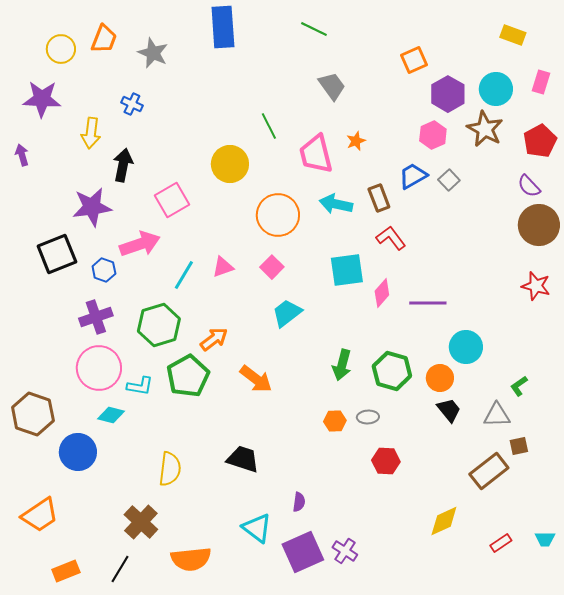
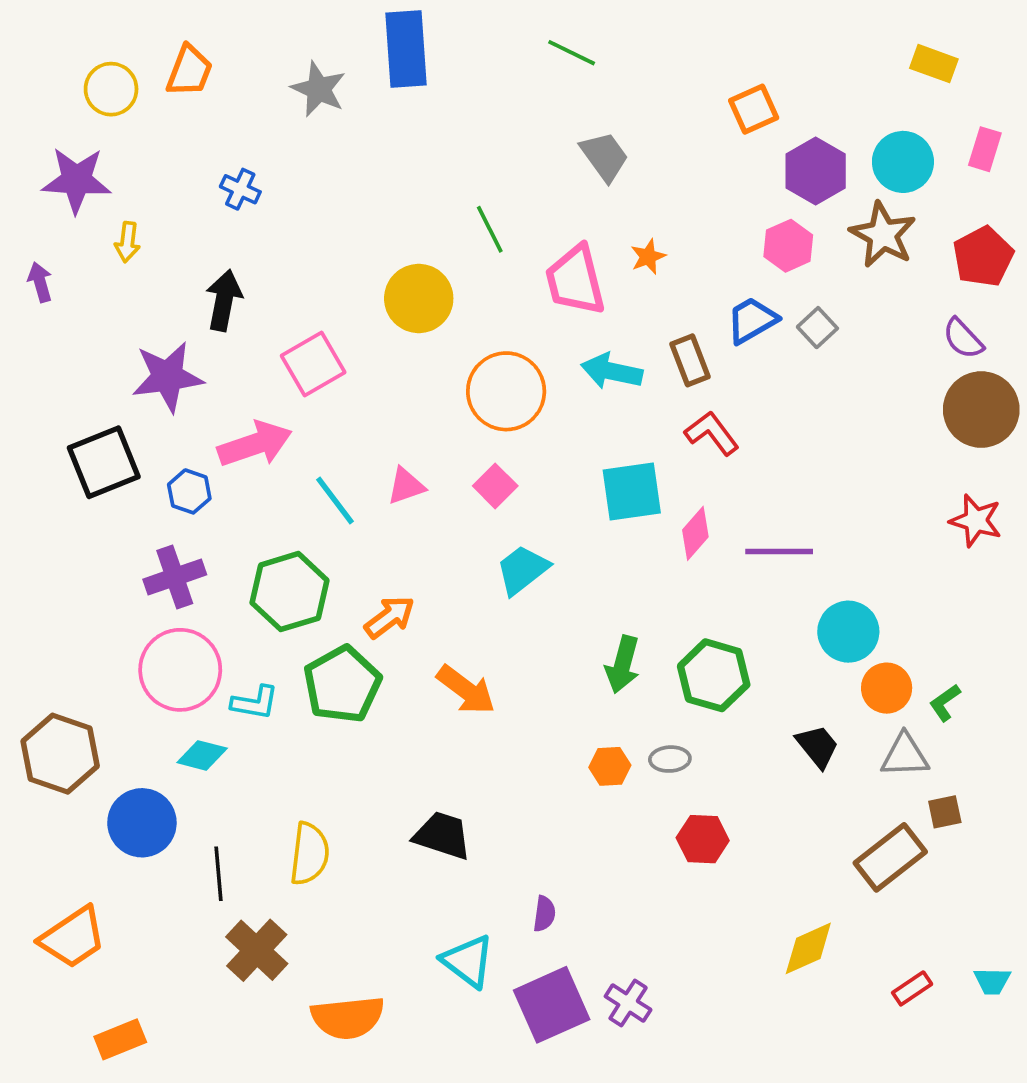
gray star: (153, 53) -> (319, 89), moved
yellow arrow: (91, 133) -> (127, 242), moved, size x0.7
cyan line: (184, 275) -> (335, 501), turned -68
orange circle: (440, 378) -> (887, 688), moved
black line: (120, 569) -> (218, 874), moved, turned -36

